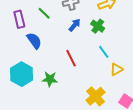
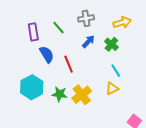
red line: (71, 58) -> (69, 64), moved
yellow triangle: (116, 69) -> (112, 89), moved
yellow cross: (95, 96) -> (82, 95), moved

